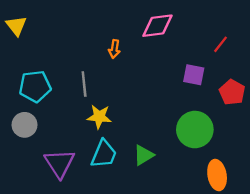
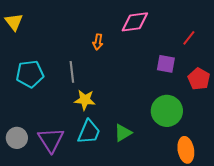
gray circle: (25, 125) -> (17, 138), moved

